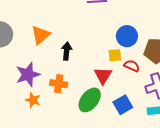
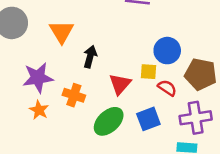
orange triangle: (41, 35) -> (62, 32), turned -30
red triangle: (103, 76) -> (120, 84), moved
blue square: (123, 105) -> (148, 119), moved

